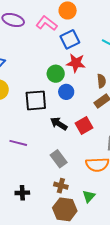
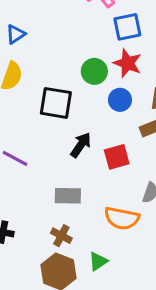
blue circle: (66, 92) -> (120, 100), moved
black arrow: (59, 124) -> (81, 145), turned 78
gray rectangle: (59, 159) -> (68, 196), turned -66

